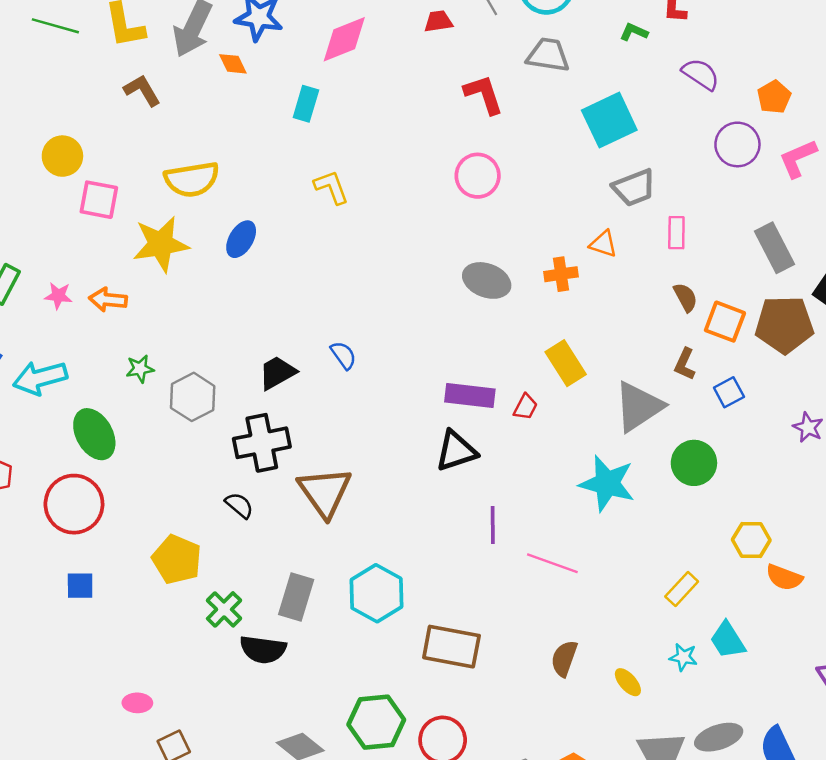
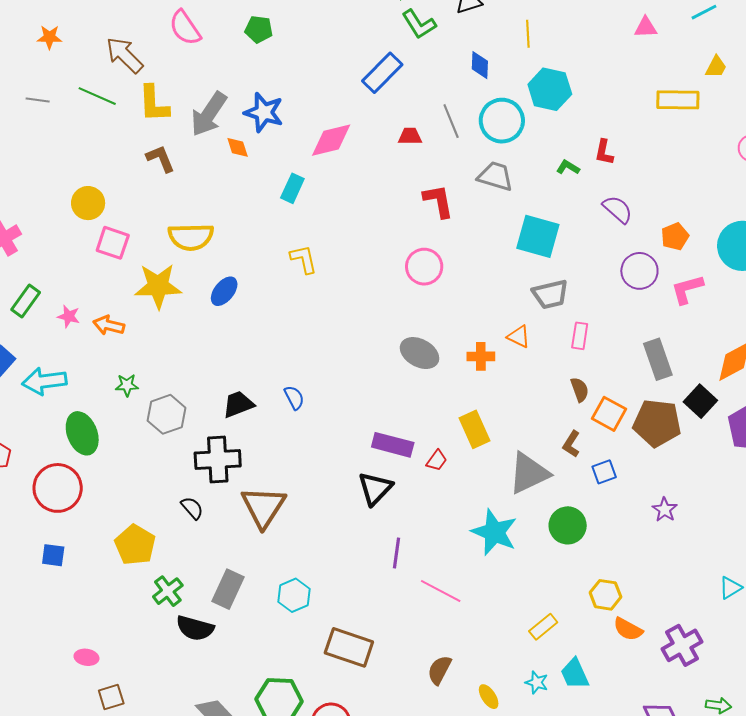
cyan square: (609, 120) -> (538, 236), turned 33
black triangle: (456, 451) -> (375, 488), turned -36
cyan hexagon: (376, 593) -> (294, 595), size x0.7

